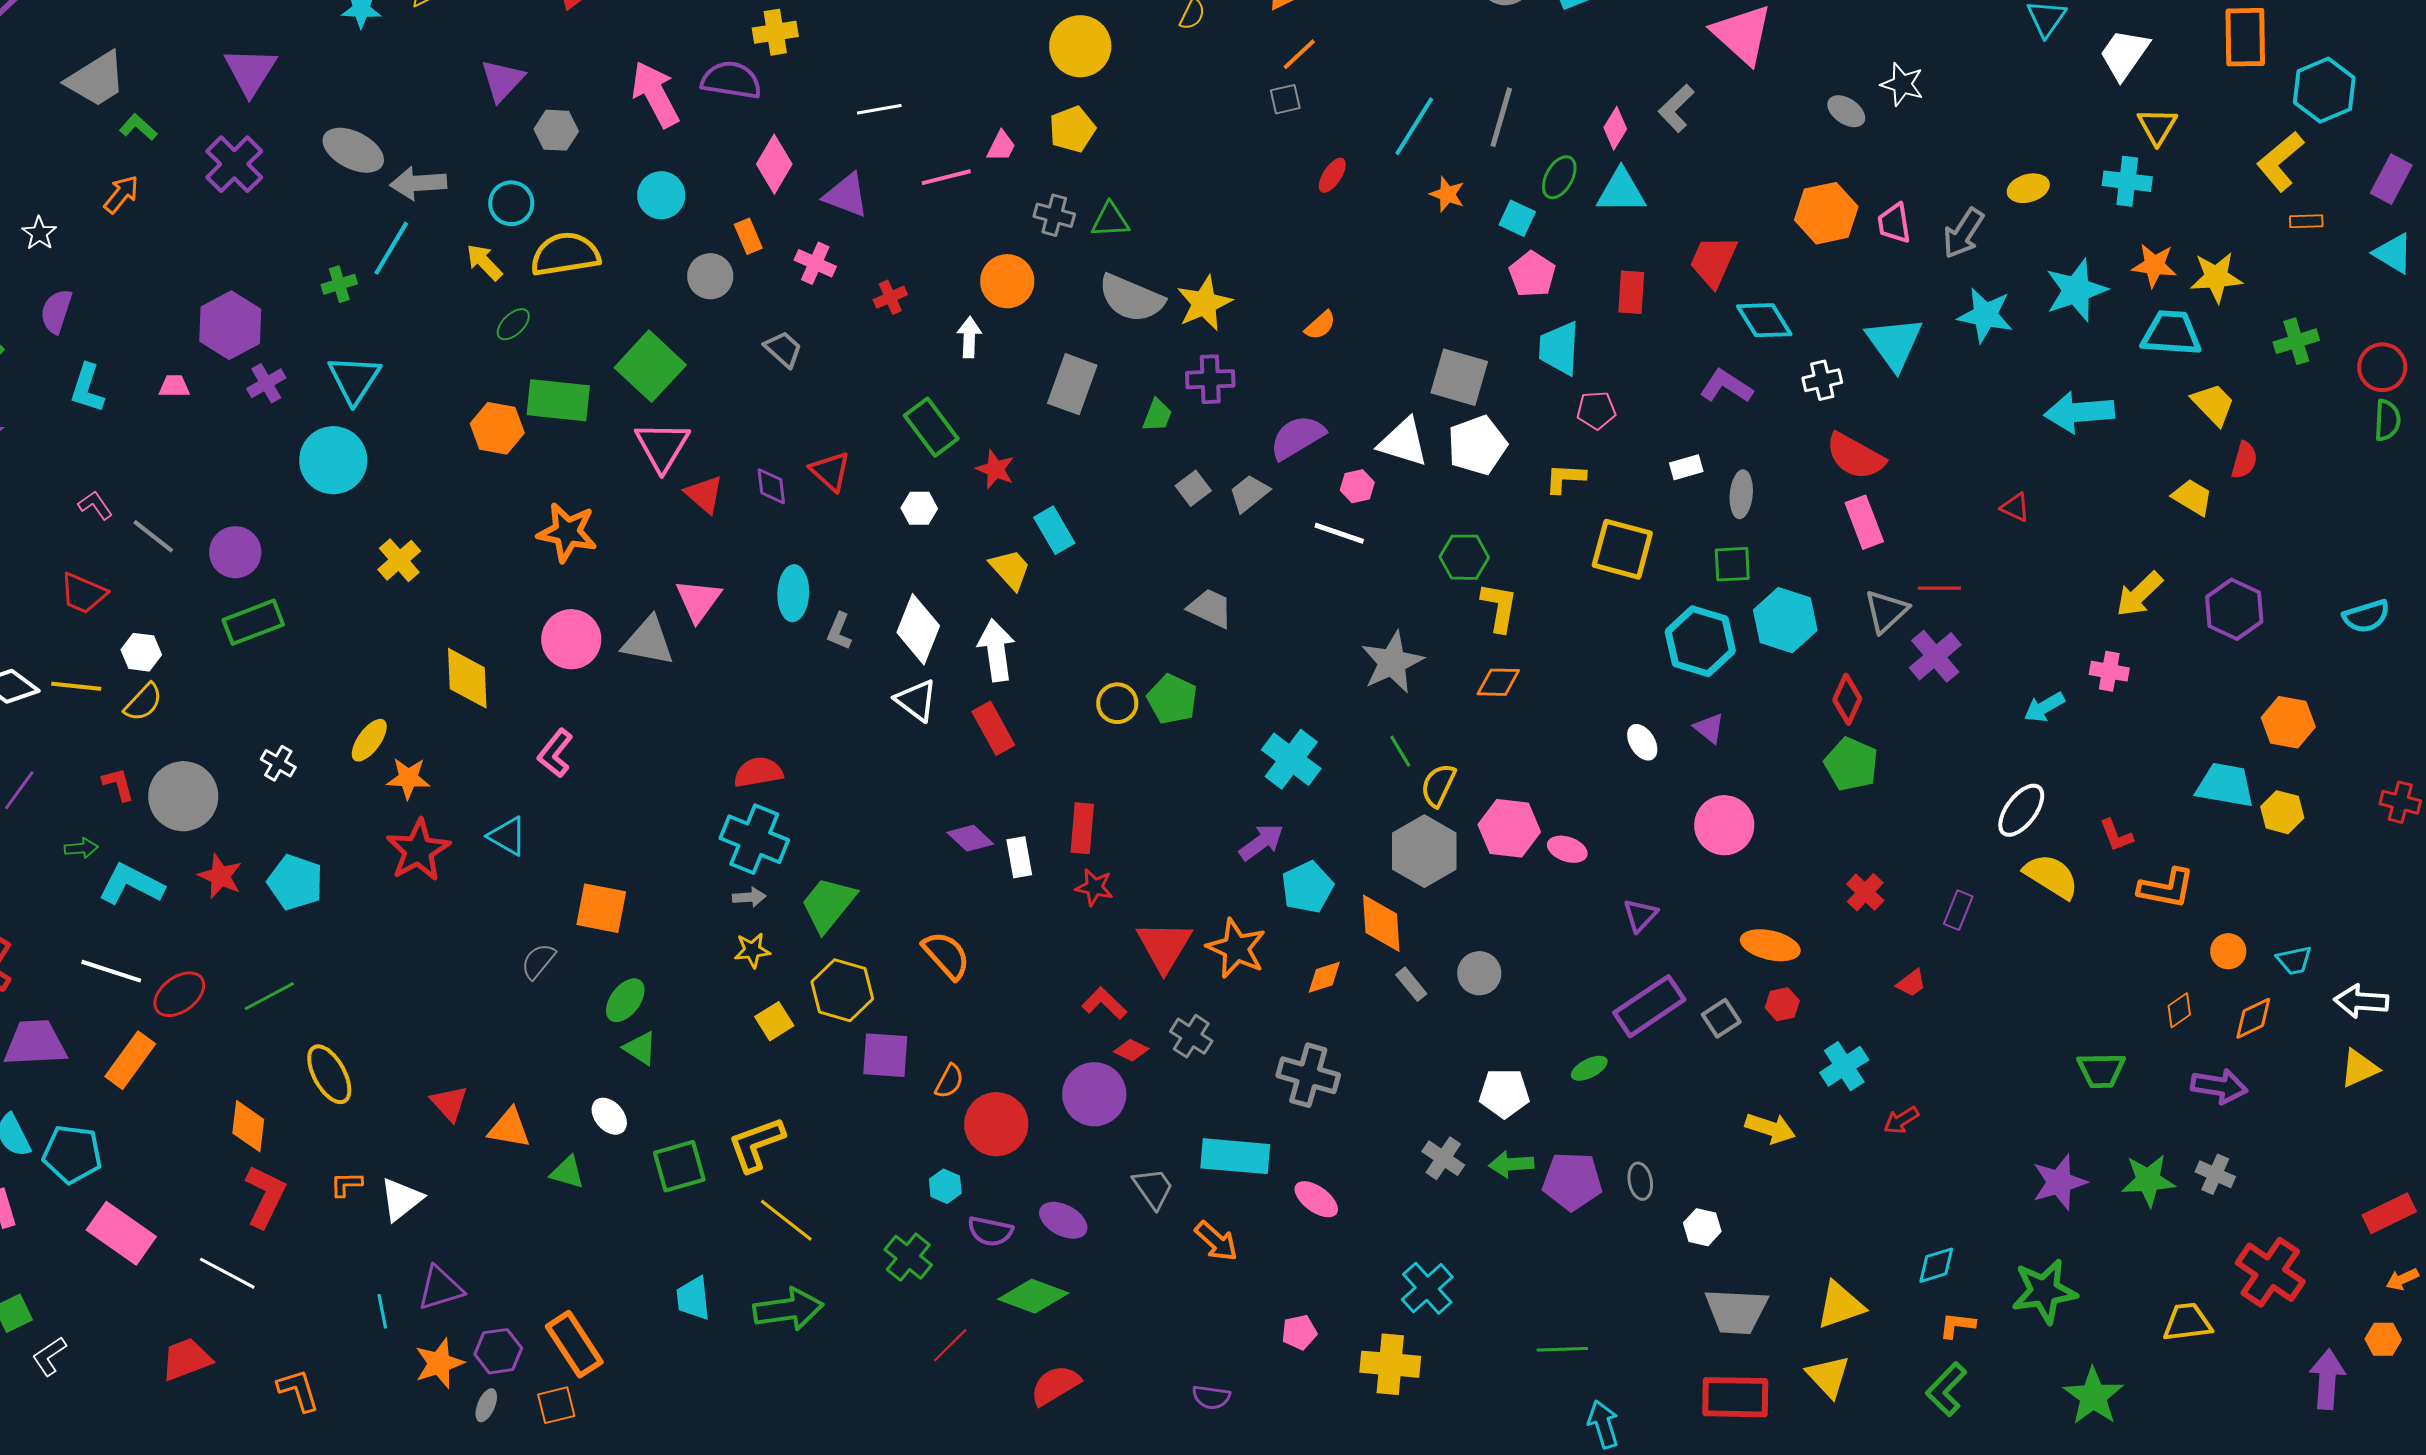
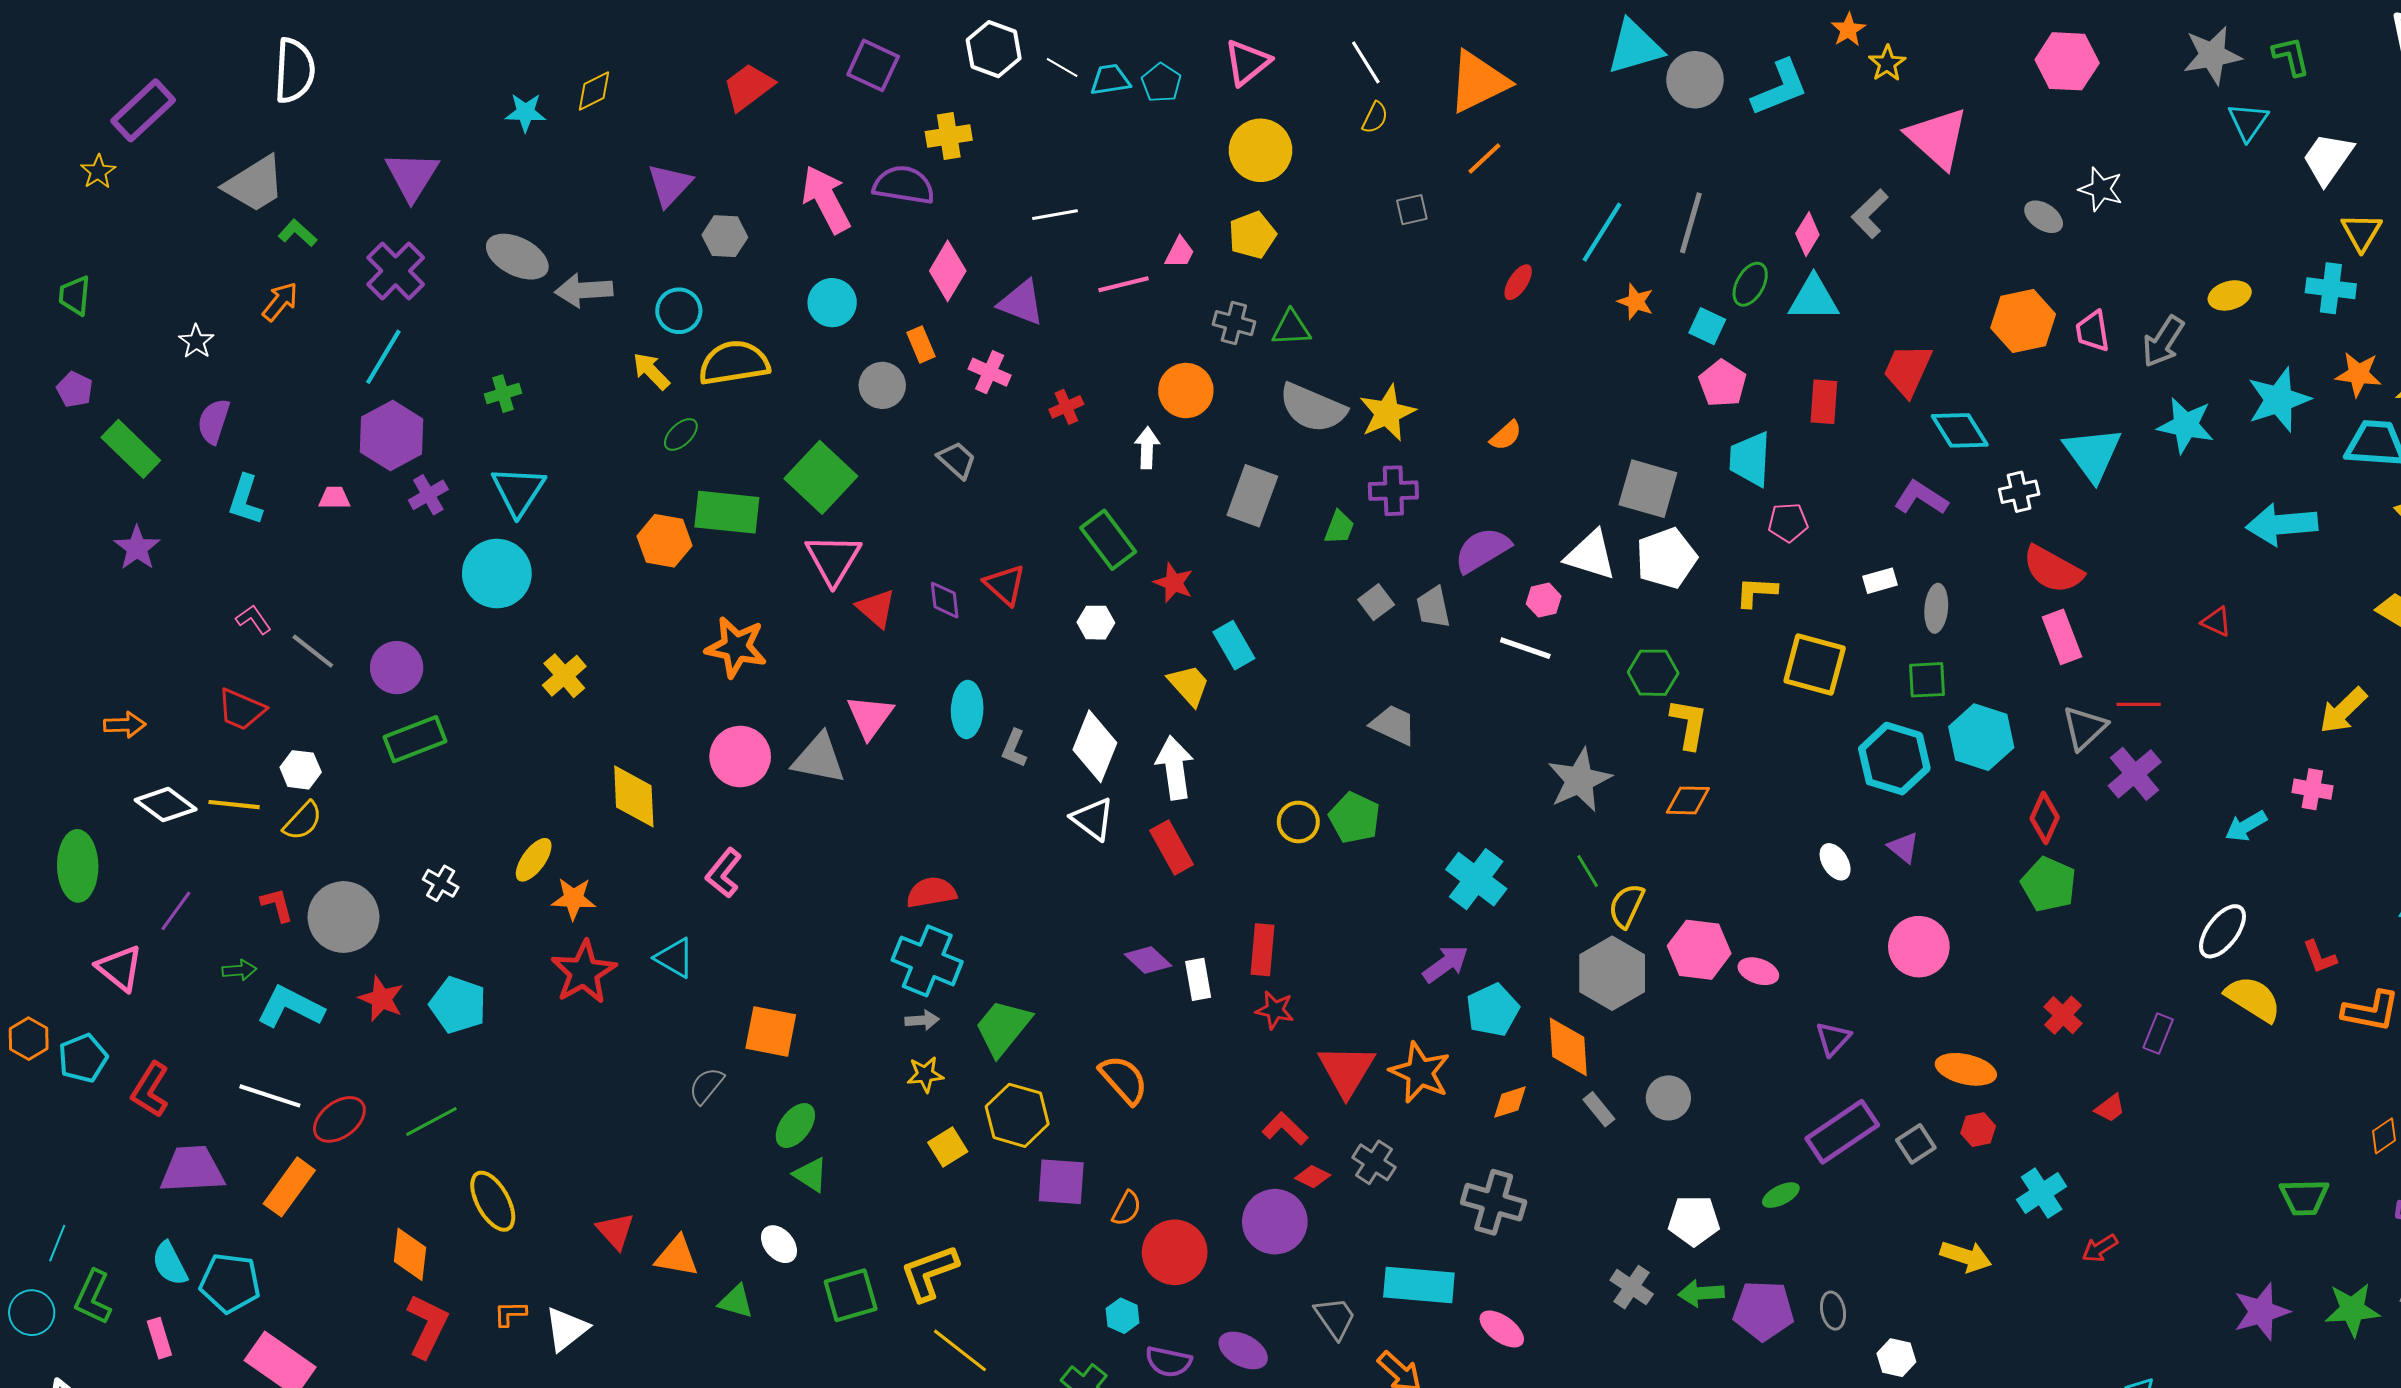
gray square: (1285, 99) -> (1412, 210), moved
cyan line: (391, 248) -> (383, 357), moved
gray trapezoid: (1249, 493) -> (1433, 607), turned -63

